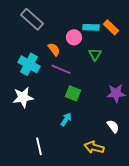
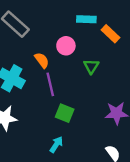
cyan rectangle: (91, 27) -> (86, 19), moved
purple line: (61, 69) -> (50, 84), turned 54

